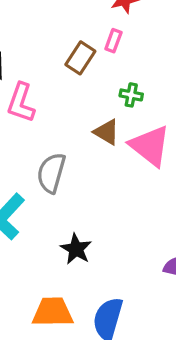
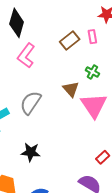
pink rectangle: (113, 41) -> (92, 37), turned -48
black star: (76, 249) -> (31, 152), turned 30

